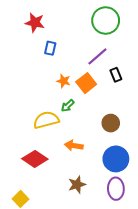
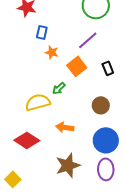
black rectangle: (116, 75) -> (108, 68), moved
orange star: (64, 81) -> (52, 52), moved
brown star: (77, 185) -> (68, 165), size x1.4

